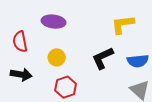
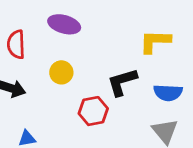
red hexagon: (66, 87) -> (93, 111), moved

